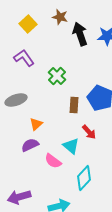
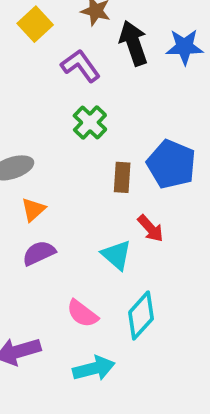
purple L-shape: (24, 58) -> (81, 66), moved
orange triangle: (36, 124) -> (33, 210), moved
pink semicircle: (53, 161) -> (82, 314), moved

